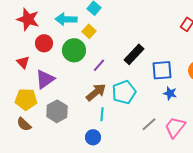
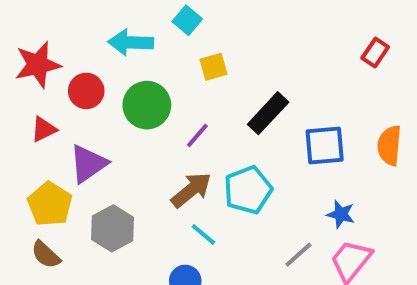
red star: (28, 19) -> (38, 65), moved, turned -30
yellow square: (89, 31) -> (214, 67), moved, turned 32
red triangle: (23, 62) -> (44, 129), turned 48
blue star: (170, 93) -> (341, 214), moved
yellow pentagon: (26, 99) -> (50, 204), turned 30
cyan line: (102, 114) -> (203, 234), turned -56

